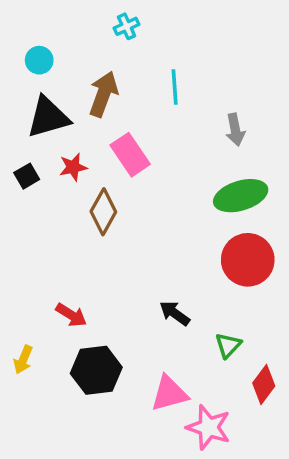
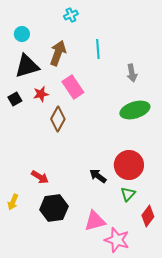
red circle: (248, 260) -> (129, 165), moved

